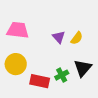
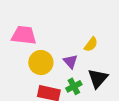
purple triangle: (59, 37) -> (70, 61), moved
yellow circle: (16, 64) -> (41, 63), moved

